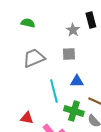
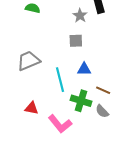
gray trapezoid: (34, 58) -> (28, 61), moved

